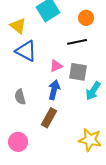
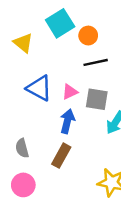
orange circle: (86, 18) -> (88, 36), moved
blue triangle: (26, 51) -> (39, 88), moved
gray semicircle: (20, 97) -> (22, 148), moved

